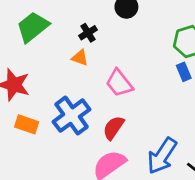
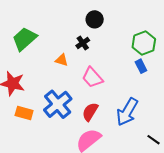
black cross: (88, 33) -> (83, 43), moved
blue arrow: (162, 156) -> (127, 112), moved

